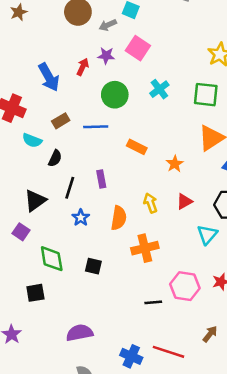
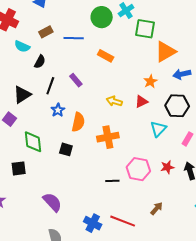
green circle: (115, 95) -> (102, 17), moved
green square: (206, 95) -> (145, 29), moved
orange star: (175, 164) -> (150, 81), moved
purple rectangle: (101, 179) -> (76, 80), turned -32
yellow arrow: (150, 203) -> (114, 101), turned -56
orange semicircle: (119, 218) -> (78, 122), moved
purple semicircle: (80, 333) -> (52, 202), turned 55

